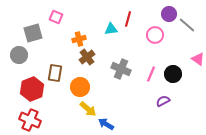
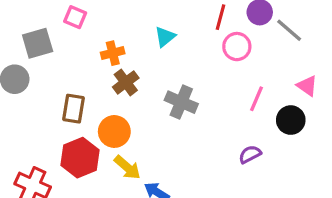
red line: (128, 19) -> (220, 17), moved
cyan triangle: (111, 29) -> (165, 37), turned -32
pink line: (151, 74) -> (256, 99), moved
black circle: (173, 74) -> (291, 120), moved
red hexagon: (32, 89) -> (80, 158), moved

